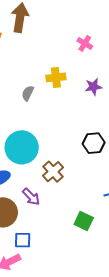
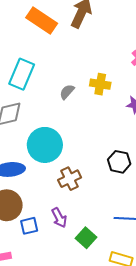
purple arrow: (31, 197) -> (59, 218), moved
blue square: (23, 240) -> (29, 226), moved, turned -30

